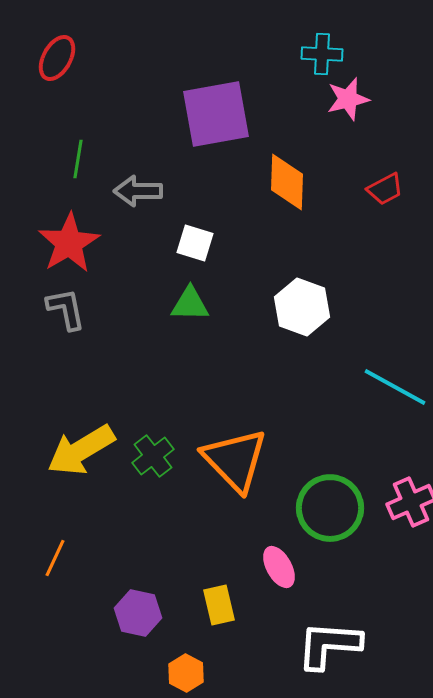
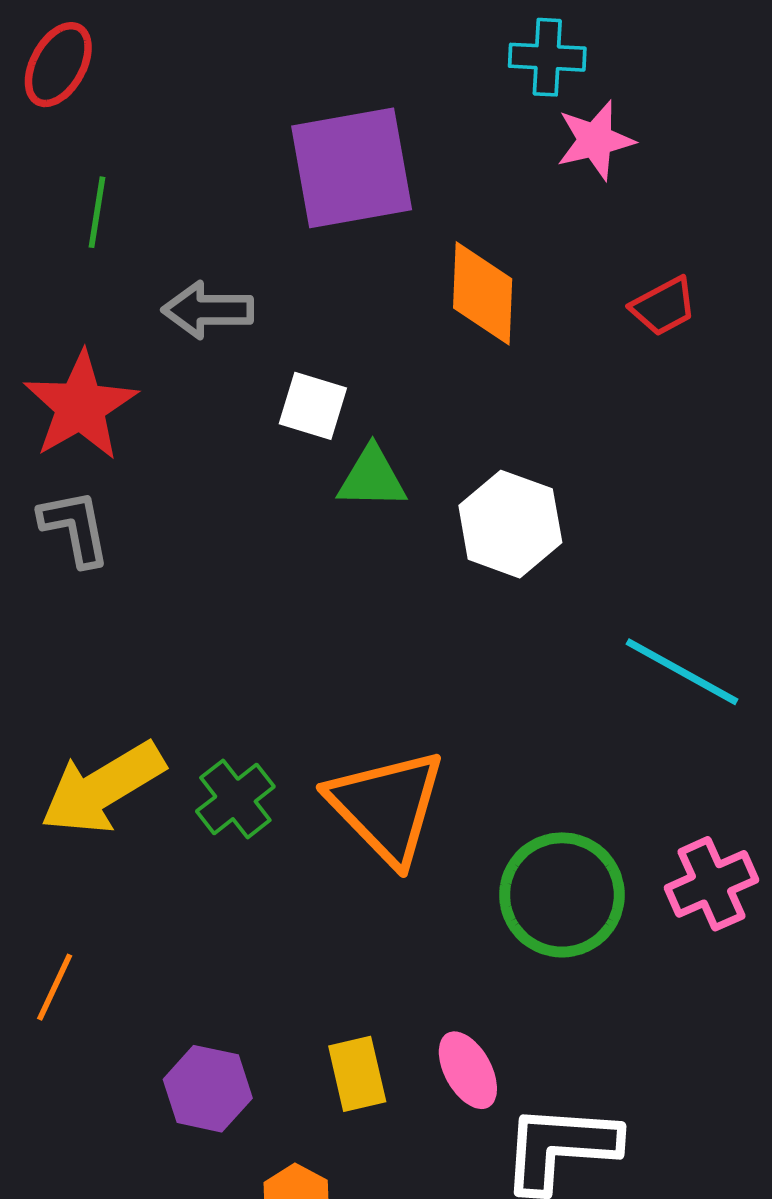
green line: (78, 159) -> (97, 212), moved
green triangle: (190, 304) -> (372, 478), moved
pink ellipse: (279, 567) -> (468, 1070), moved

